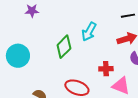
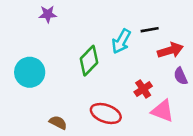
black line: (128, 16) -> (150, 30), moved
red cross: (106, 69) -> (143, 89), turned -32

